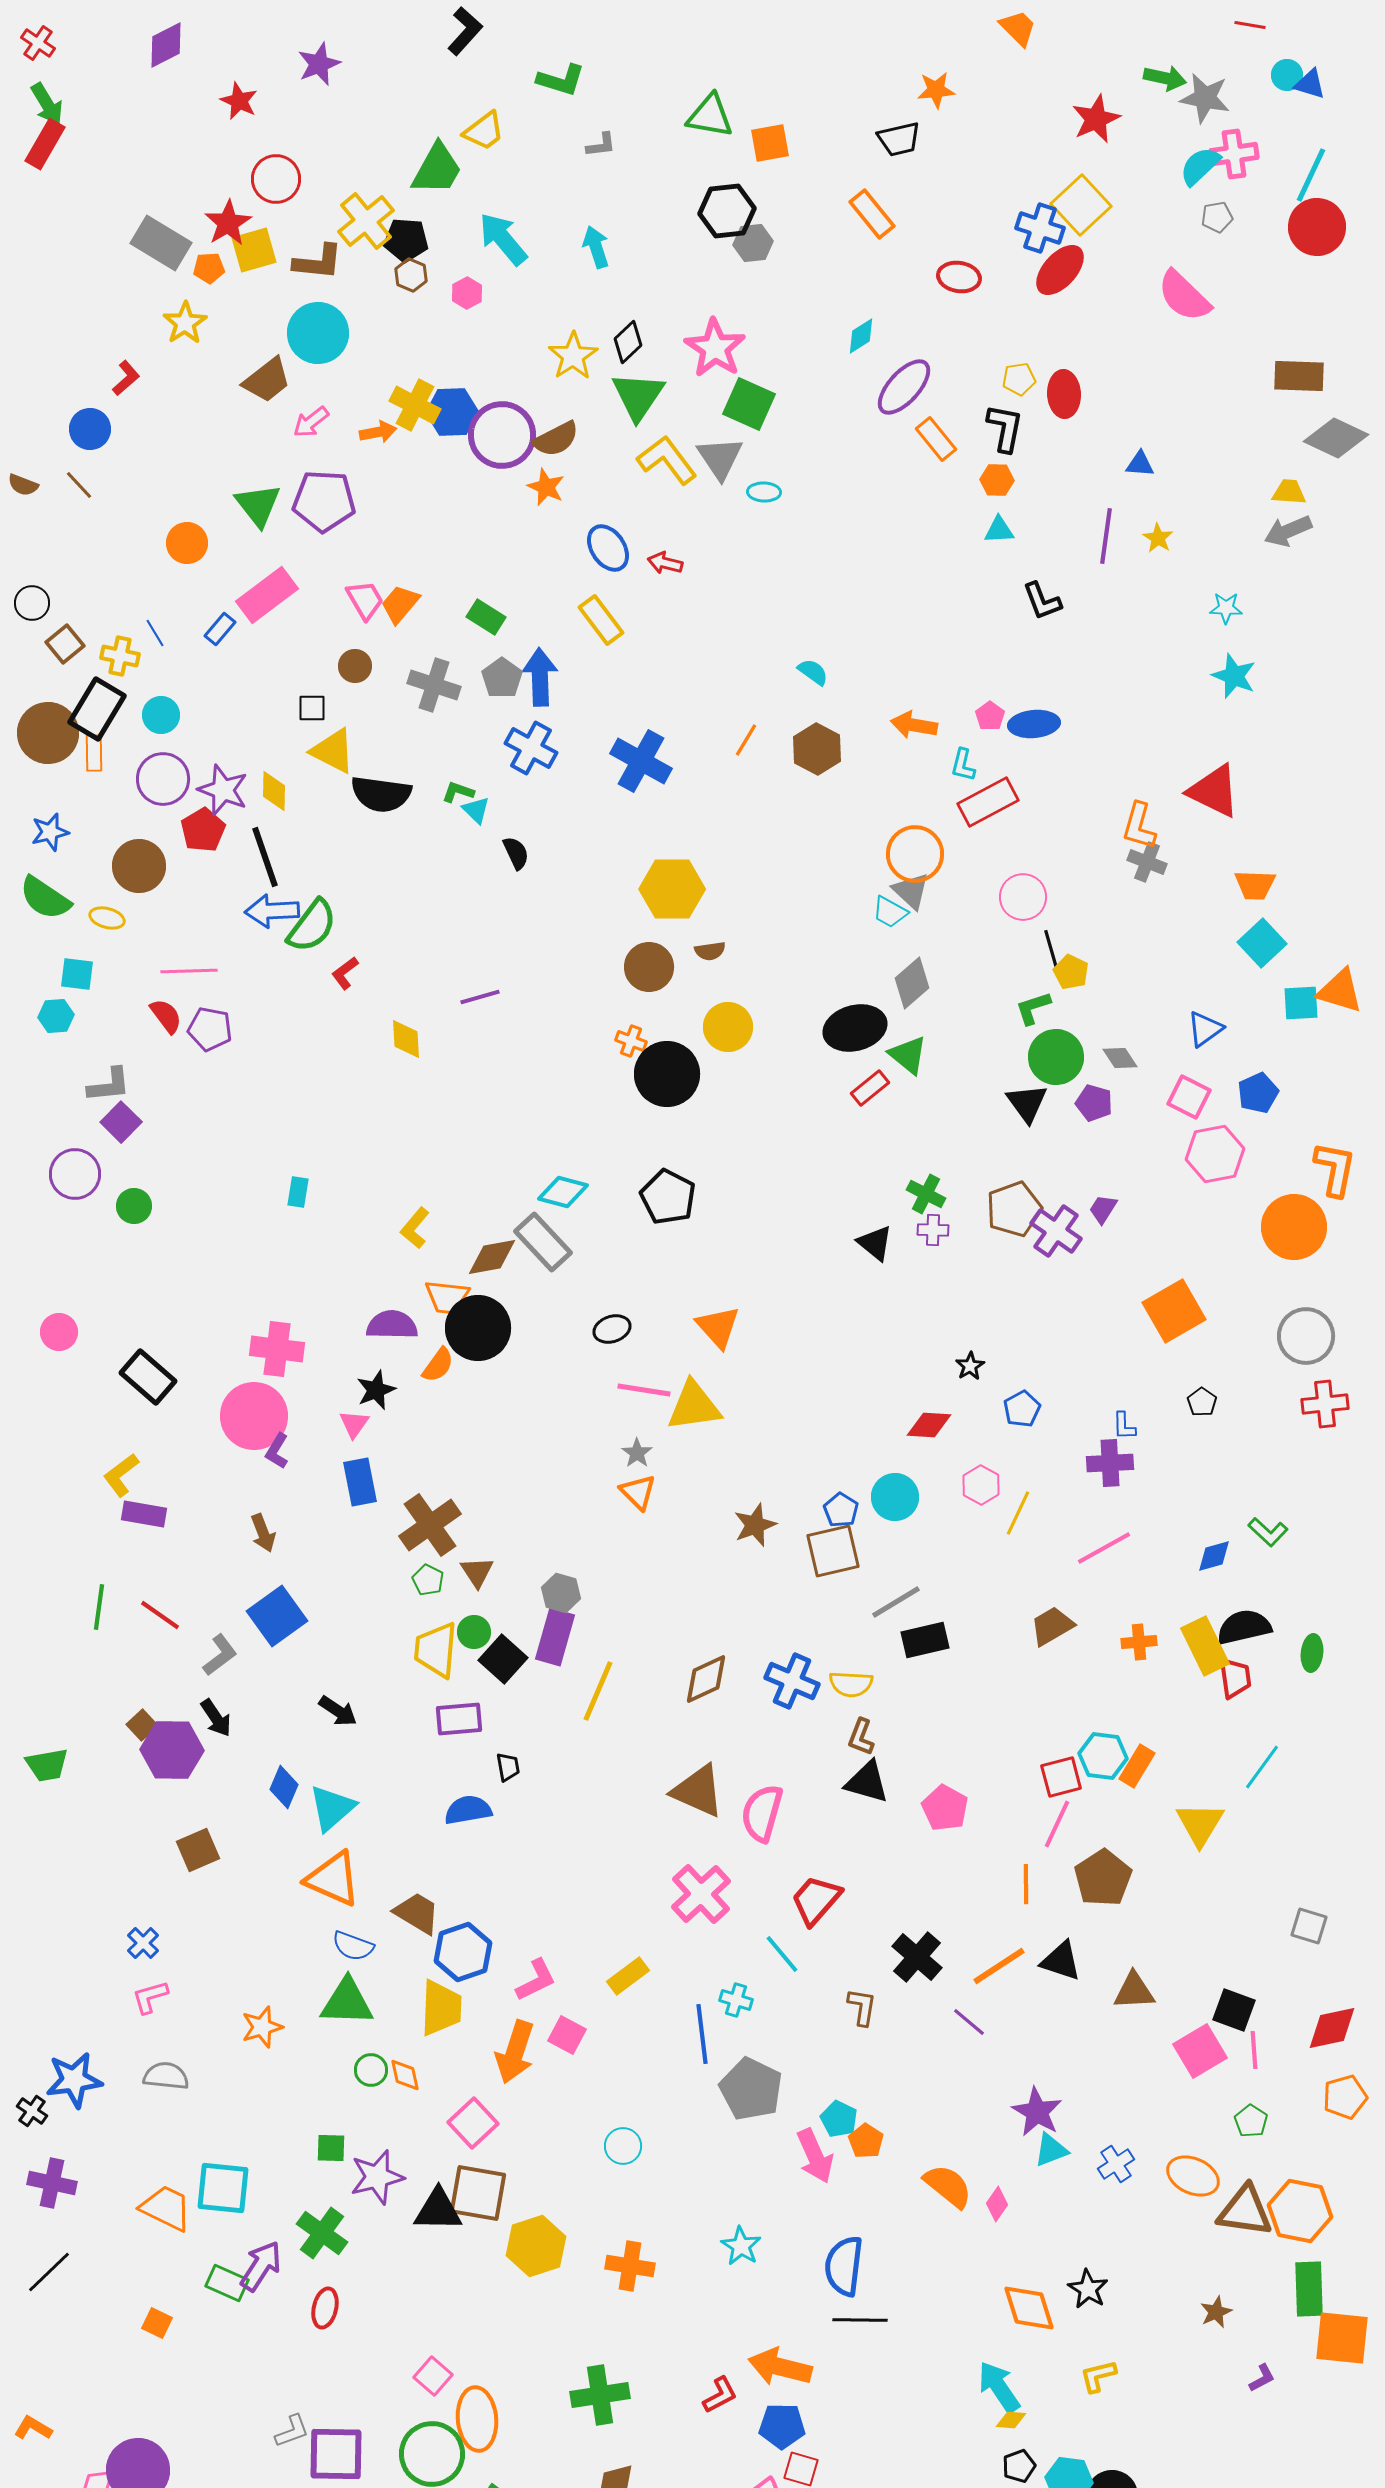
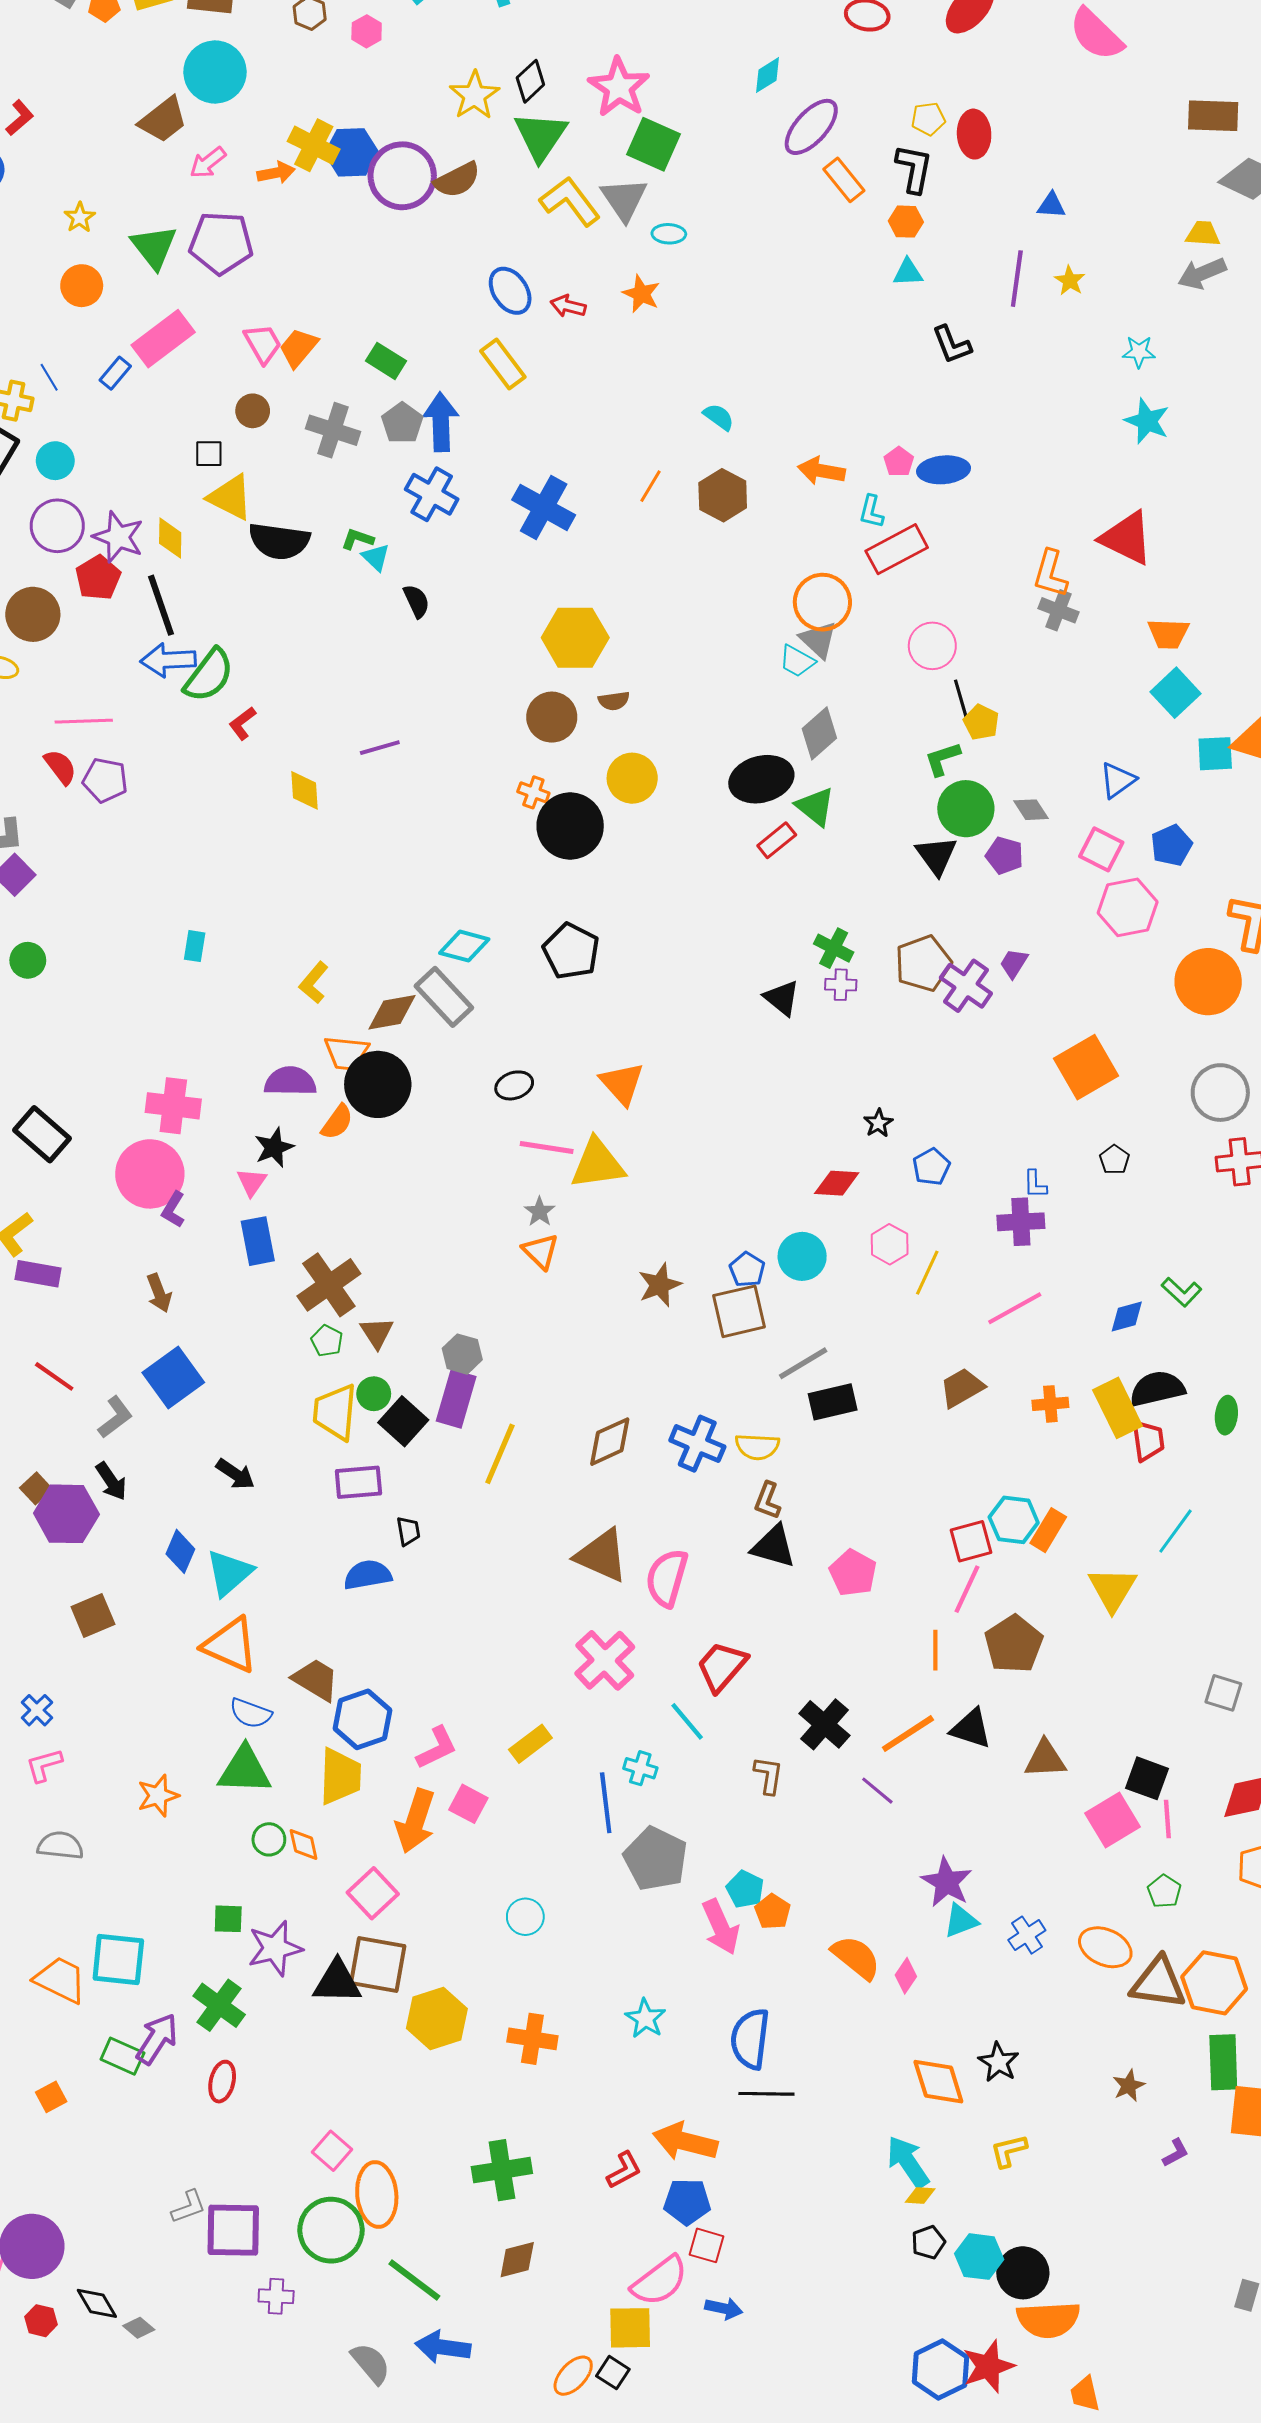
yellow star: (185, 323) -> (80, 218), moved, size x0.7
orange star: (546, 487) -> (641, 294), moved
orange square: (157, 2323) -> (51, 2097), turned 36

